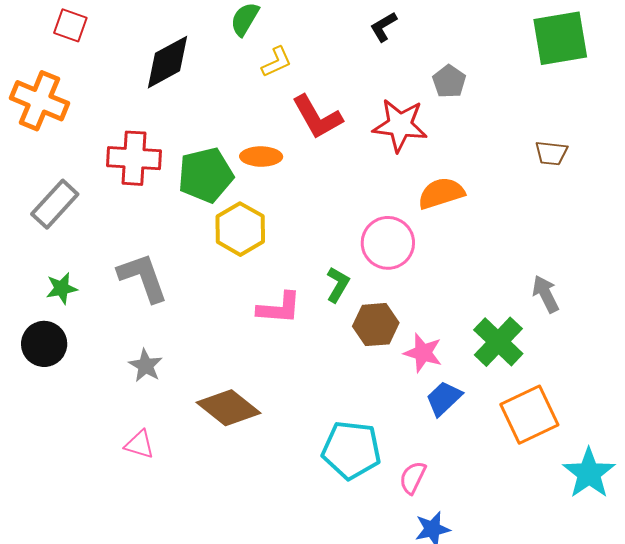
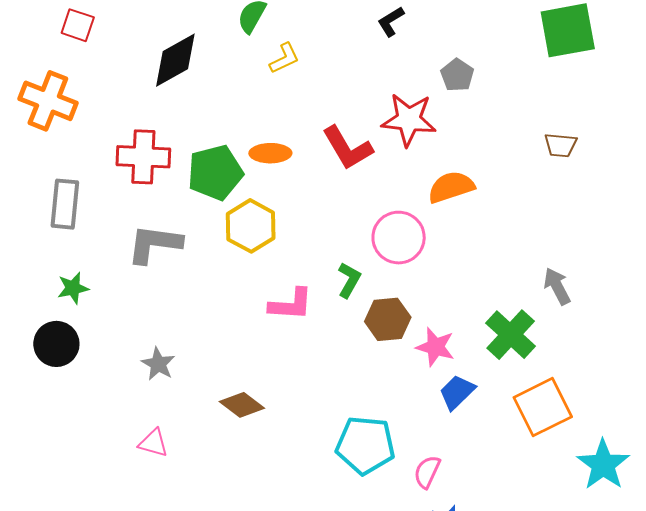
red L-shape: (317, 117) -> (347, 148), moved
gray rectangle: (55, 204) -> (65, 204), turned -36
gray L-shape: (143, 277) -> (154, 244), moved, turned -62
brown diamond: (229, 408) -> (242, 405), size x0.7

